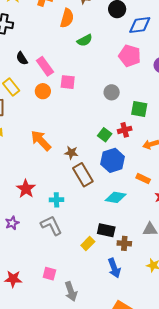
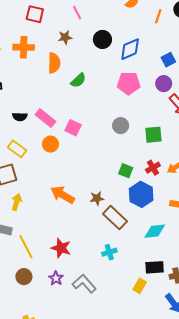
black semicircle: (22, 58) -> (20, 117), turned -40
pink square: (68, 82) -> (73, 128), turned 35
red cross: (125, 130) -> (153, 168), moved
cyan cross: (56, 200) -> (109, 252), moved
purple star: (12, 223) -> (56, 278), moved
gray L-shape: (51, 225) -> (84, 284), moved

